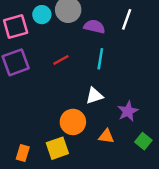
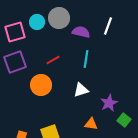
orange circle: (73, 122) -> (41, 85), moved
green square: (143, 141) -> (124, 120), moved

